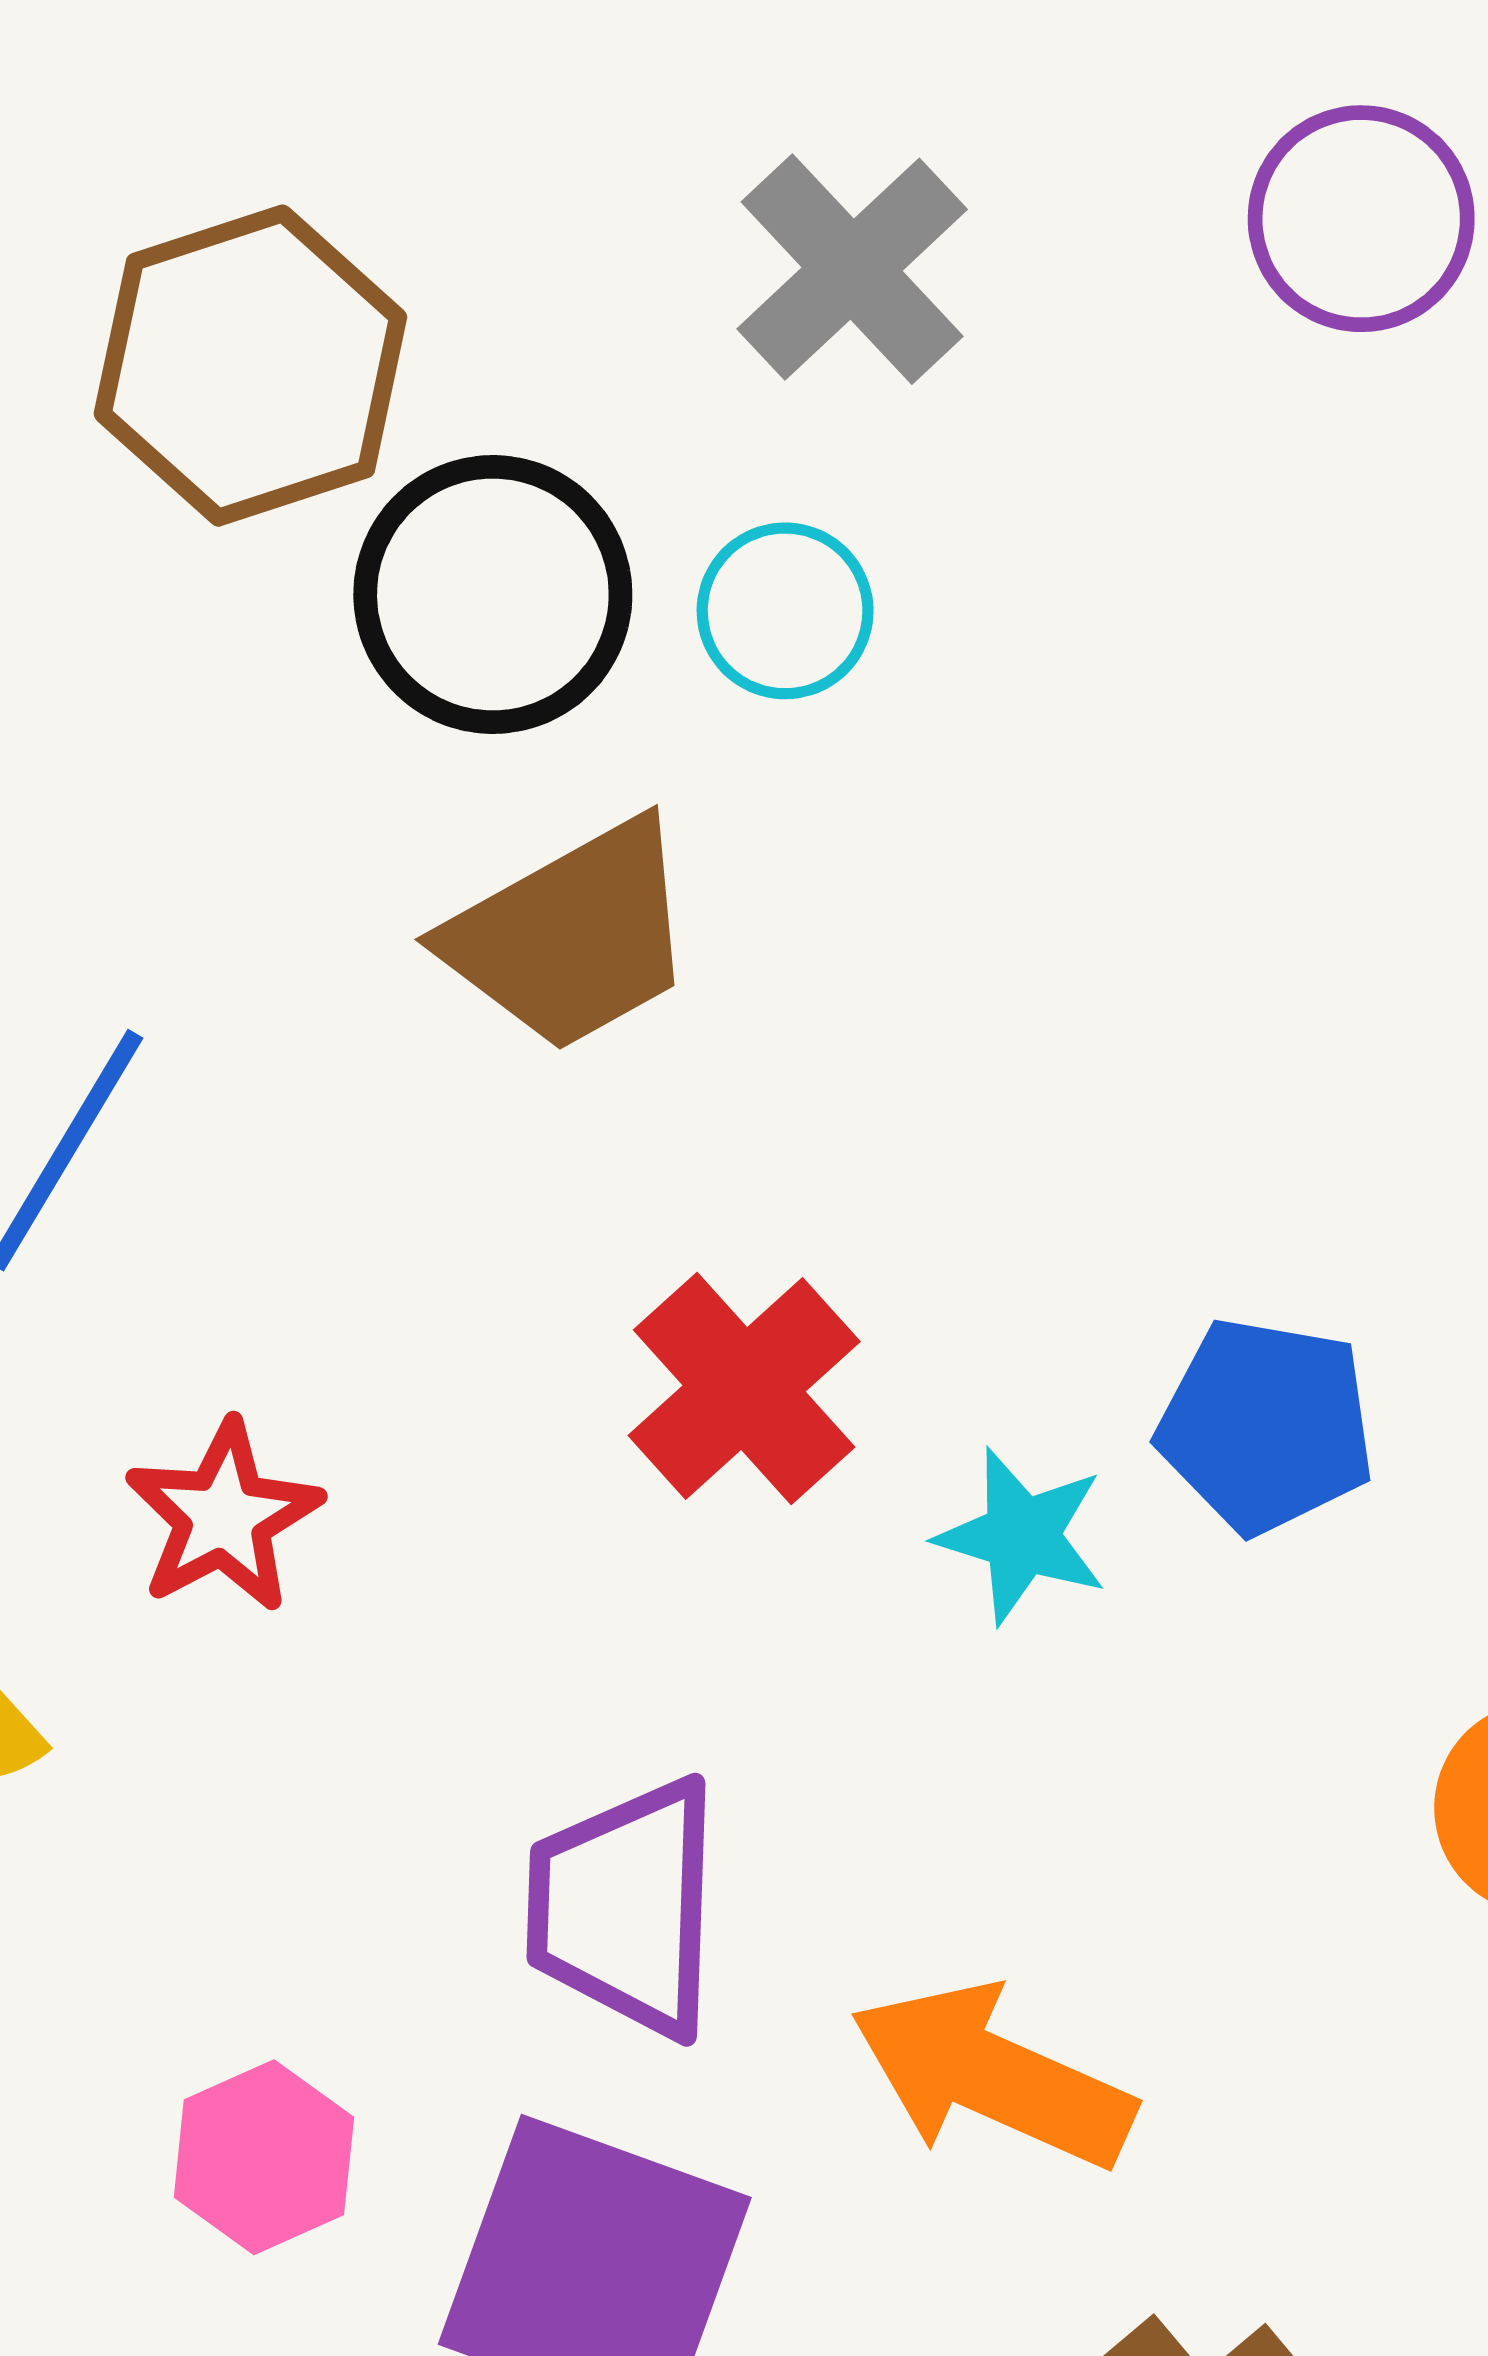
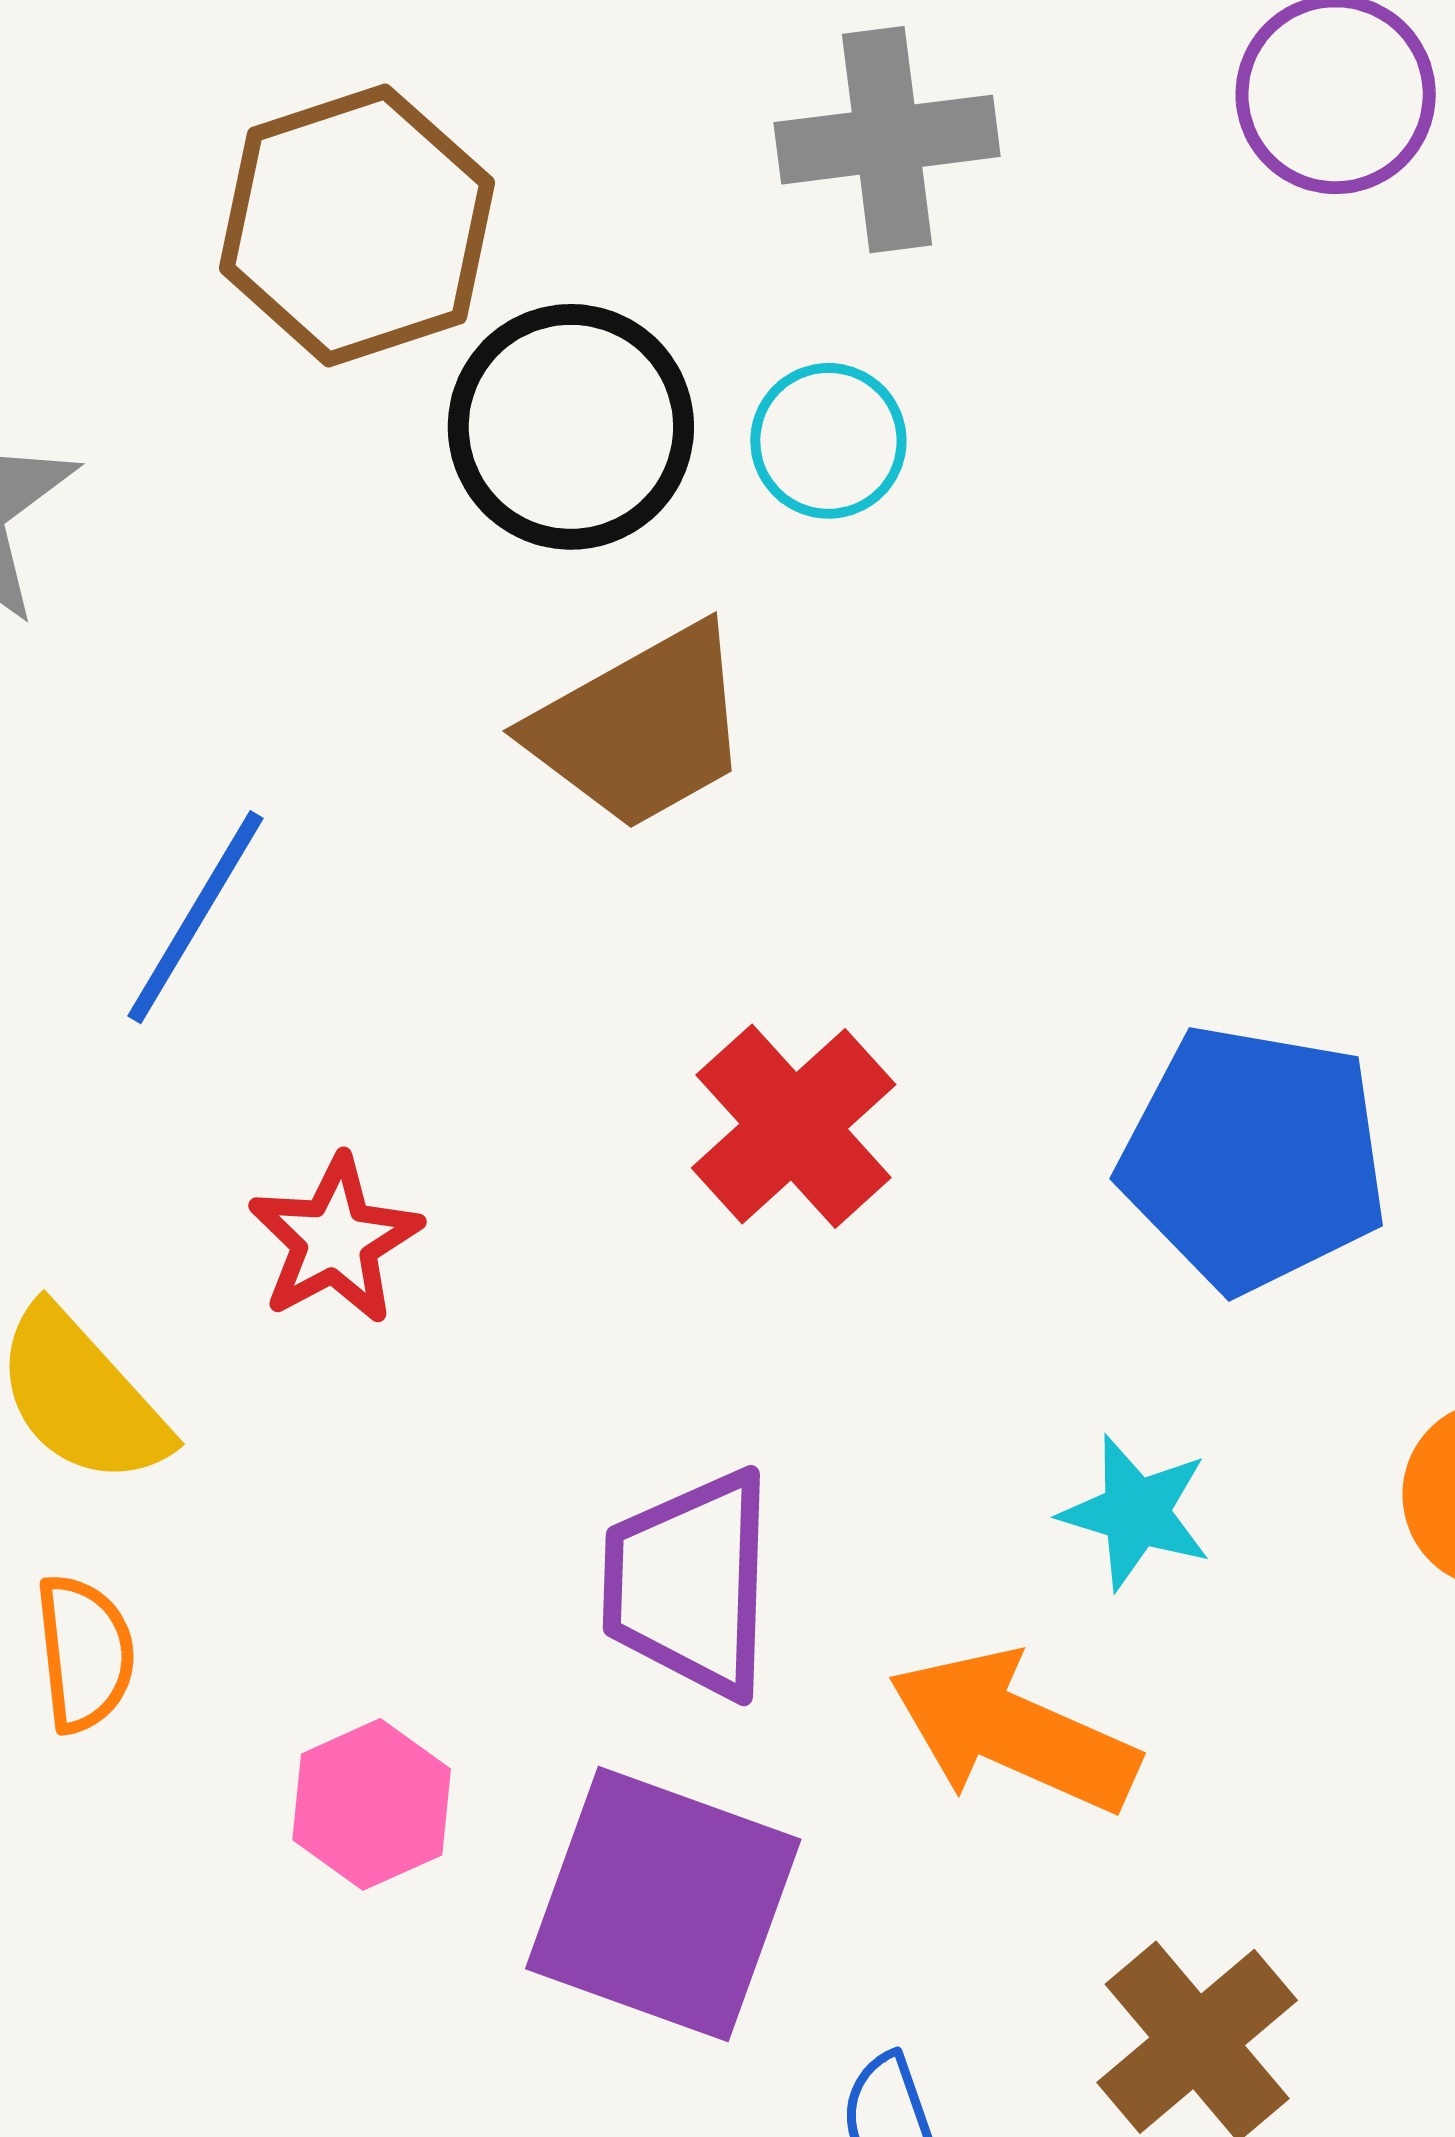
gray cross: (852, 269) -> (887, 140), turned 36
blue pentagon: (1266, 1426) -> (1254, 1158), size x1.4
cyan star: (1022, 1536) -> (1136, 1512), moved

